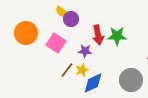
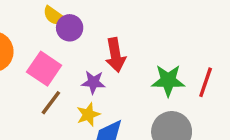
green star: (117, 36) -> (168, 81), moved
brown line: (67, 70) -> (51, 103), moved

